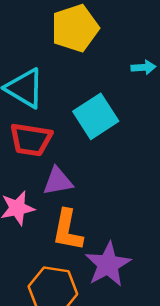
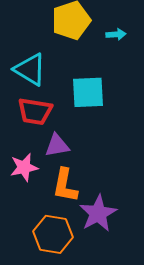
cyan arrow: (143, 67) -> (116, 34), moved
cyan square: (96, 116) -> (88, 92), turned 30

